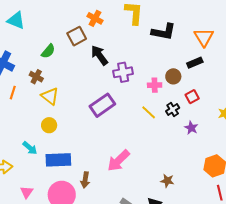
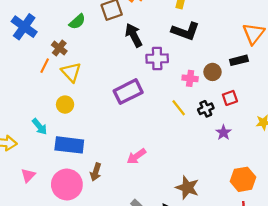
black L-shape: (164, 32) -> (185, 31), moved
orange line: (13, 93) -> (45, 66), moved
pink arrow: (118, 161) -> (136, 156), size x0.7
brown star: (167, 181) -> (187, 187), size x1.5

